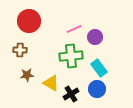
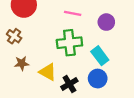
pink line: (74, 29) -> (73, 13), turned 35
purple circle: (95, 37) -> (106, 22), moved
brown cross: (20, 50) -> (14, 36), turned 32

